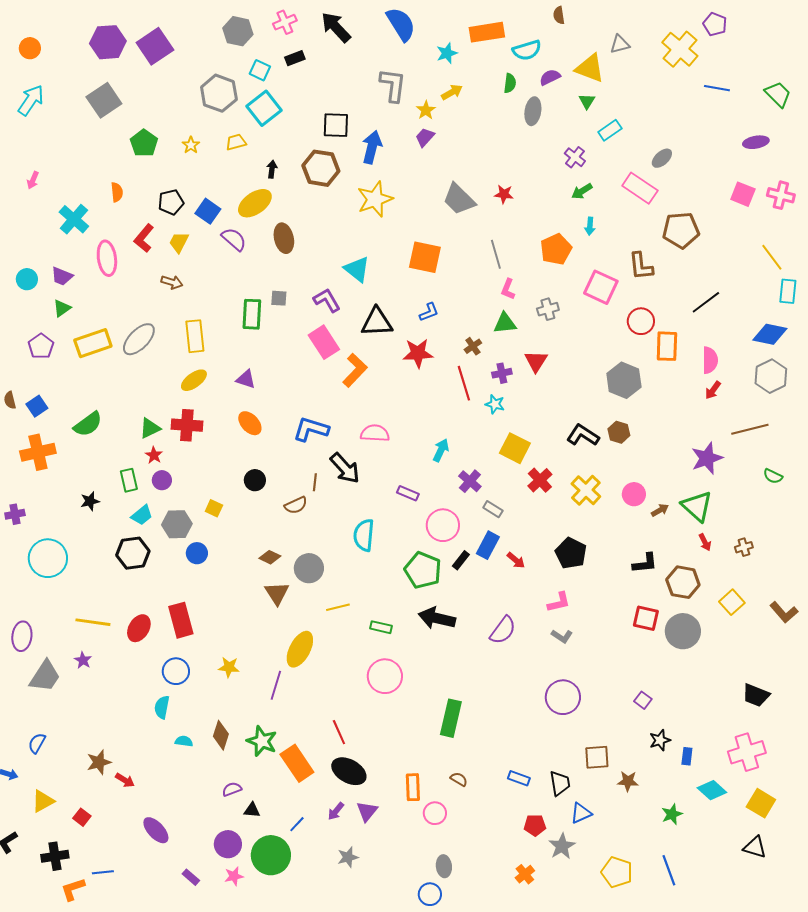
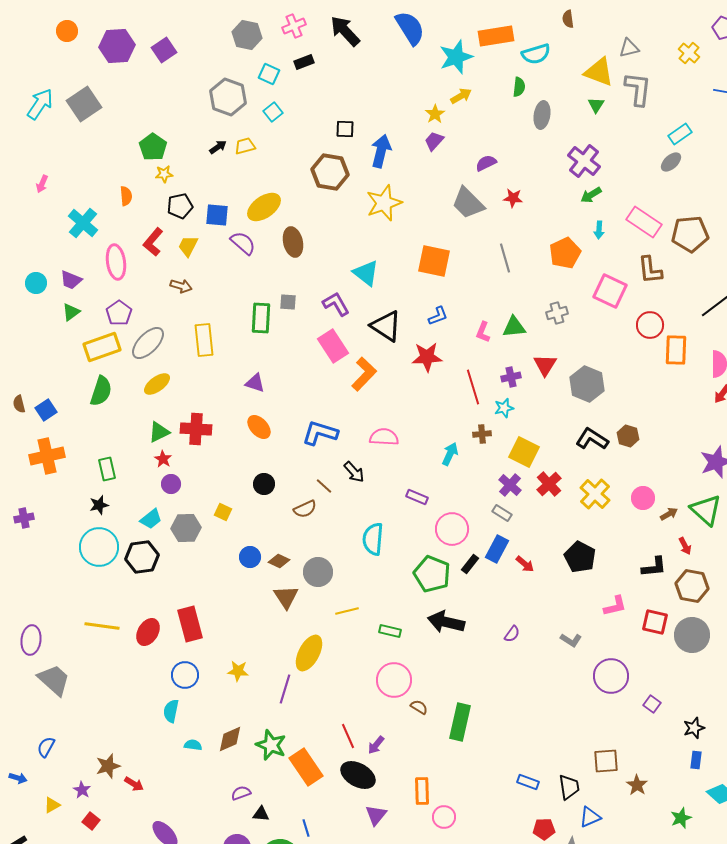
purple square: (155, 46) -> (164, 50), size x0.7
orange circle: (30, 48) -> (67, 31), moved
yellow cross: (680, 49) -> (689, 53), size x0.6
cyan star: (447, 53) -> (456, 57), size x1.6
purple semicircle: (550, 77) -> (486, 163), moved
gray L-shape: (393, 85) -> (638, 89), moved
gray square: (104, 100) -> (84, 104), moved
cyan square: (264, 108) -> (273, 112), size x0.6
black square: (336, 125) -> (345, 129), size x0.7
cyan rectangle: (610, 130) -> (680, 134), moved
yellow star: (191, 145) -> (164, 174), moved, turned 30
purple cross: (575, 157) -> (584, 161), size x1.5
black arrow: (272, 169) -> (218, 147), moved, turned 48
pink rectangle: (640, 188) -> (644, 222), moved
blue square: (208, 211) -> (217, 215), turned -30
pink L-shape: (508, 289) -> (483, 332), moved
black triangle: (377, 322) -> (386, 326), turned 36
purple pentagon: (41, 346) -> (119, 313), moved
brown cross: (473, 346) -> (482, 434), moved, turned 30
yellow ellipse: (194, 380) -> (157, 384), moved
gray hexagon: (624, 380) -> (587, 384), moved
cyan star: (495, 404) -> (504, 408), turned -30
green semicircle: (88, 424) -> (101, 391), moved, turned -36
black arrow: (345, 468) -> (354, 472), size x0.7
green rectangle: (129, 480) -> (107, 469), moved
purple cross: (470, 481) -> (510, 485), moved
brown line: (315, 482) -> (324, 486), turned -54
red arrow: (705, 542) -> (685, 546), moved
blue circle: (197, 553) -> (250, 557), moved
cyan circle: (48, 558) -> (99, 547), moved
pink L-shape: (559, 602) -> (615, 606), moved
purple semicircle: (503, 630) -> (512, 634), size x0.6
purple star: (83, 660) -> (82, 790), moved
gray trapezoid: (45, 676) -> (54, 680), turned -81
purple circle: (563, 697) -> (611, 676), moved
brown diamond: (221, 735) -> (230, 739), turned 48
black star: (660, 740) -> (694, 728), moved
brown semicircle: (459, 779) -> (419, 707), moved
brown star: (628, 781) -> (637, 785), turned 30
yellow triangle: (43, 801) -> (52, 805), size x0.7
purple arrow: (336, 811) -> (376, 745), moved
blue line: (297, 824) -> (306, 828), turned -60

